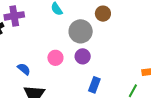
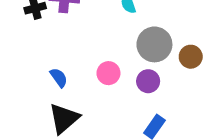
brown circle: (103, 14) -> (191, 57), moved

